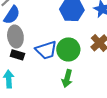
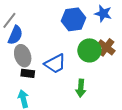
green circle: (68, 49) -> (89, 50), moved

